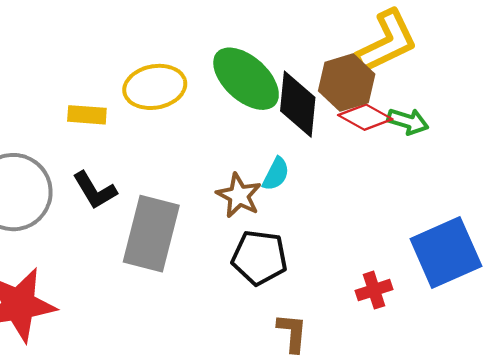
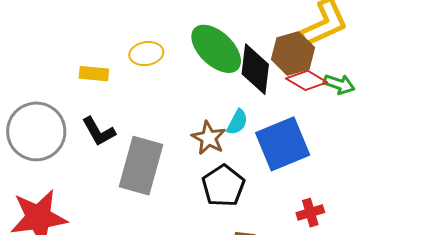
yellow ellipse: (155, 87) -> (146, 54), size x0.7
blue square: (446, 252) -> (283, 144), moved
black pentagon: (259, 258) -> (223, 186), turned 30

